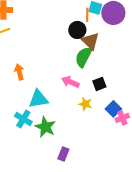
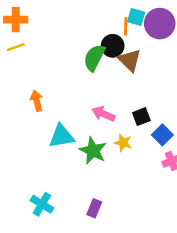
green semicircle: (83, 57) -> (94, 58), moved
blue square: (113, 109) -> (162, 135), moved
cyan cross: (23, 119) -> (42, 204), moved
green star: (45, 127) -> (93, 151), moved

